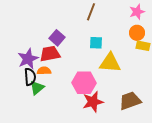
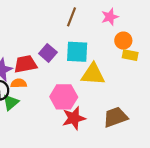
pink star: (137, 12) -> (110, 17), moved
purple square: (57, 38) -> (48, 53), moved
cyan square: (96, 43) -> (77, 52), size x1.5

